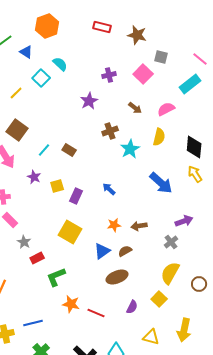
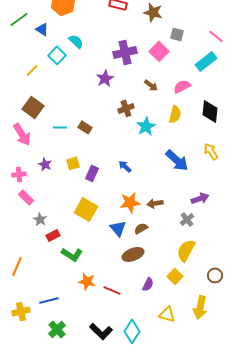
purple cross: (109, 75) -> (125, 52), size x1.6
black diamond: (194, 147) -> (210, 111), moved
cyan line: (44, 150) -> (60, 127), turned 48
purple star: (34, 177) -> (45, 164), moved
orange star: (114, 225) -> (130, 202), size x1.5
blue triangle: (102, 251) -> (118, 228), turned -36
green L-shape: (56, 277) -> (72, 254), turned -125
brown circle: (199, 284) -> (215, 275), moved

